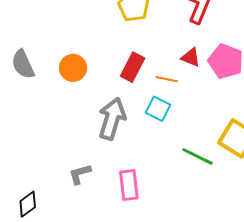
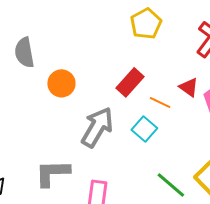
orange circle: (73, 68) -> (61, 83), moved
gray L-shape: (80, 174) -> (52, 173), size x1.5

